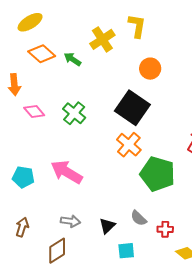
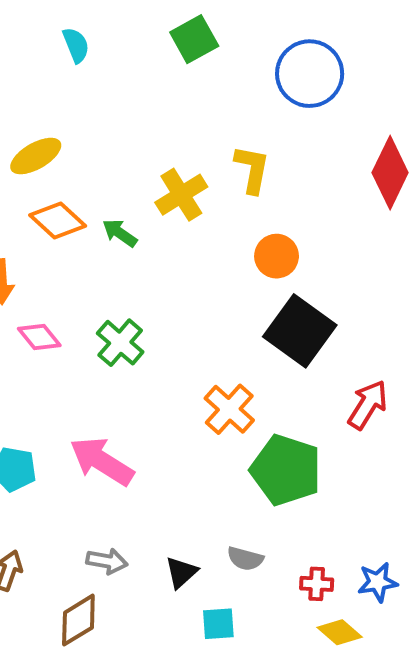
black square: (132, 108) -> (300, 331), moved
gray semicircle: (139, 218) -> (245, 559), turned -30
red cross: (165, 229) -> (317, 584), moved

